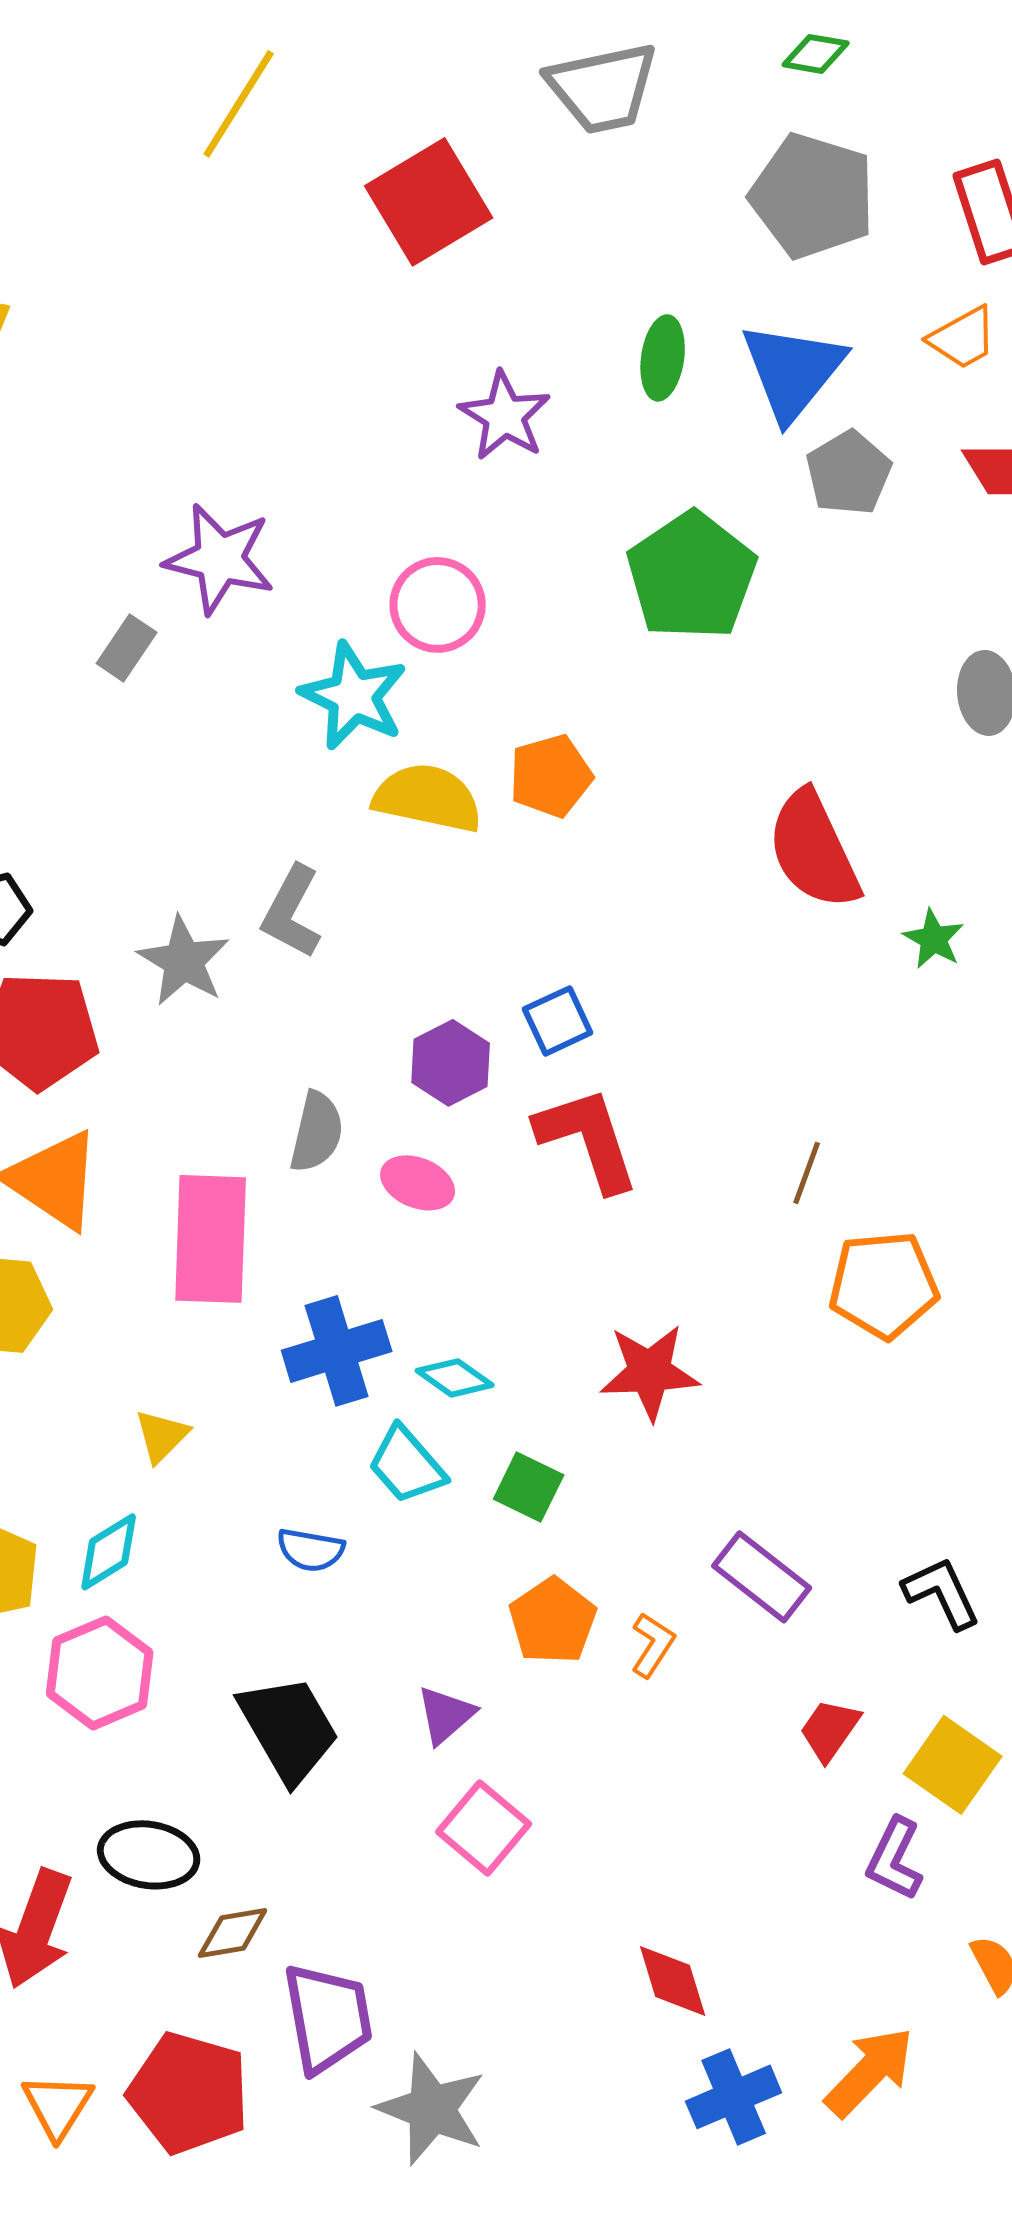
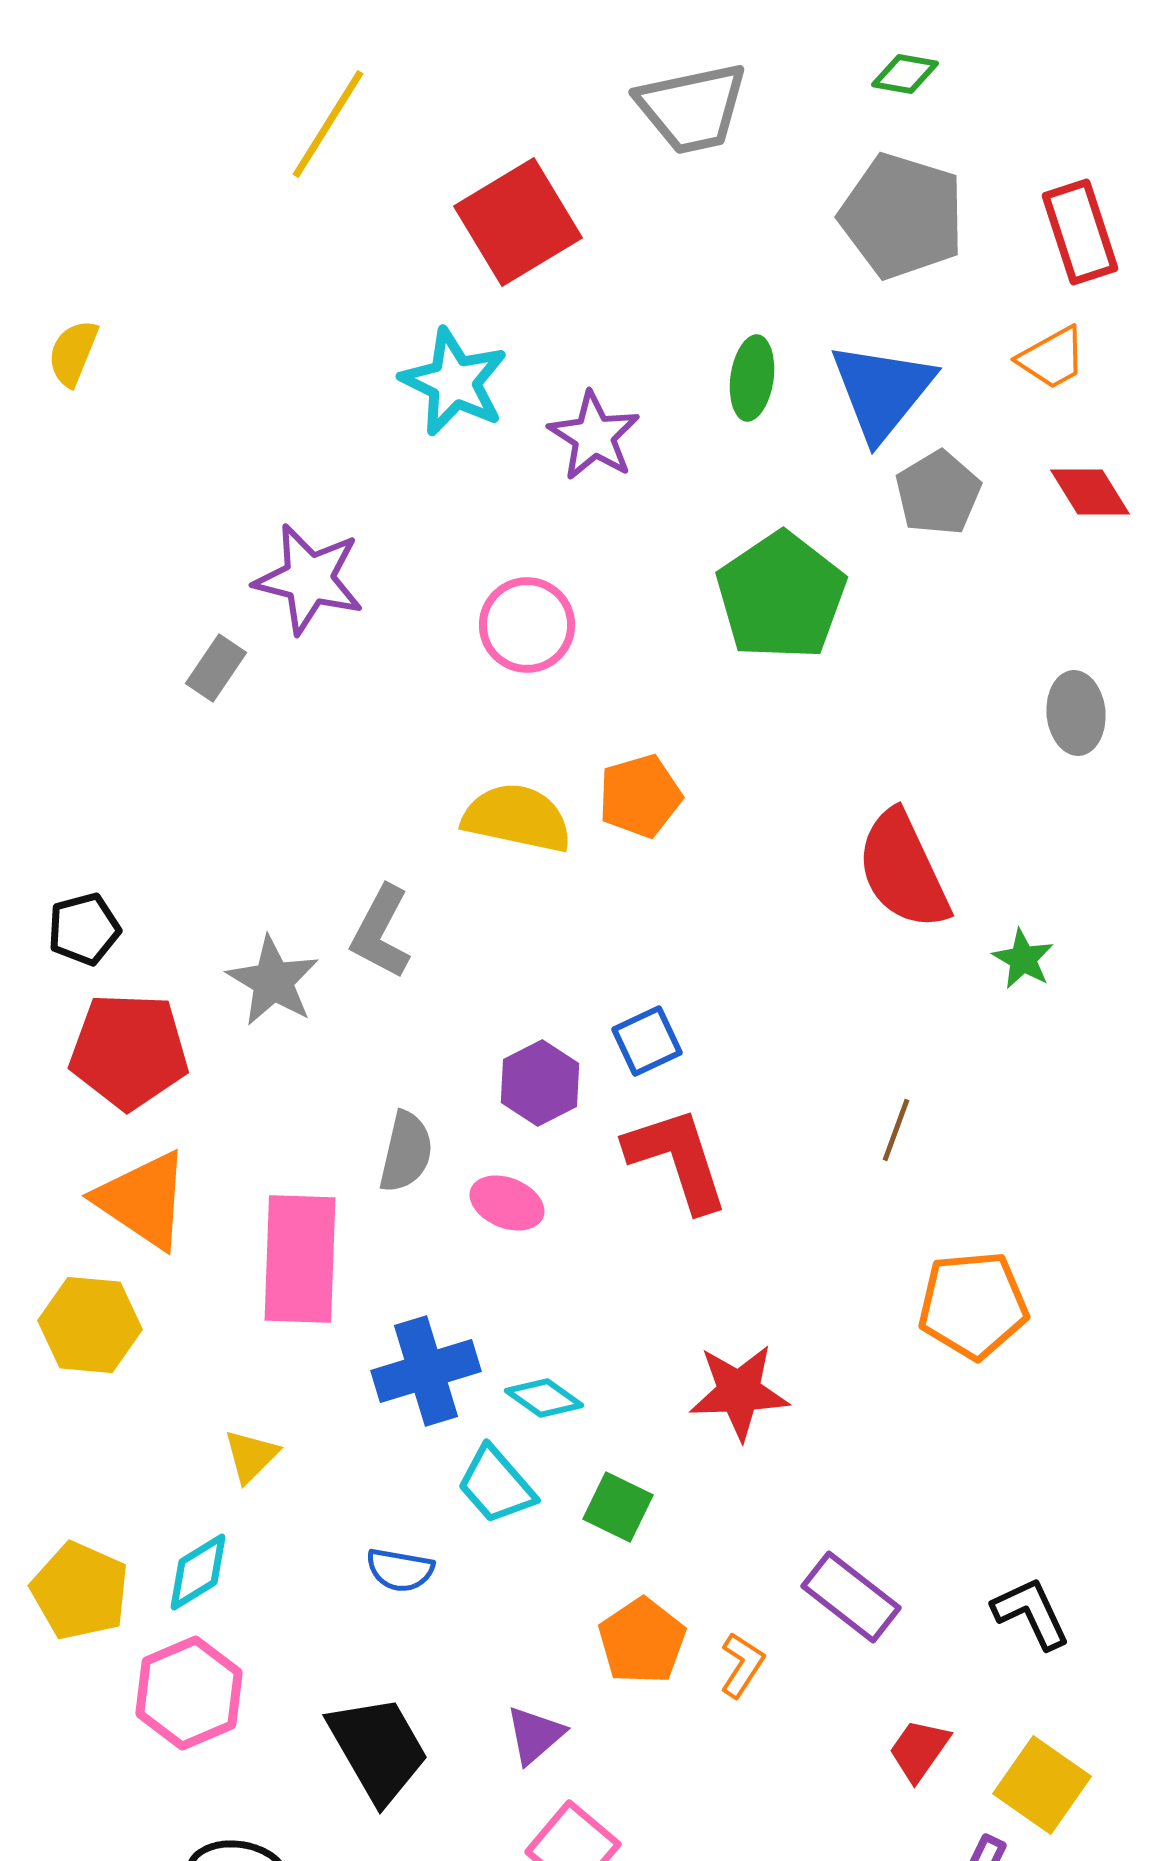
cyan star: (354, 696) -> (454, 382), moved
brown line: (807, 1173) -> (896, 1130), moved

